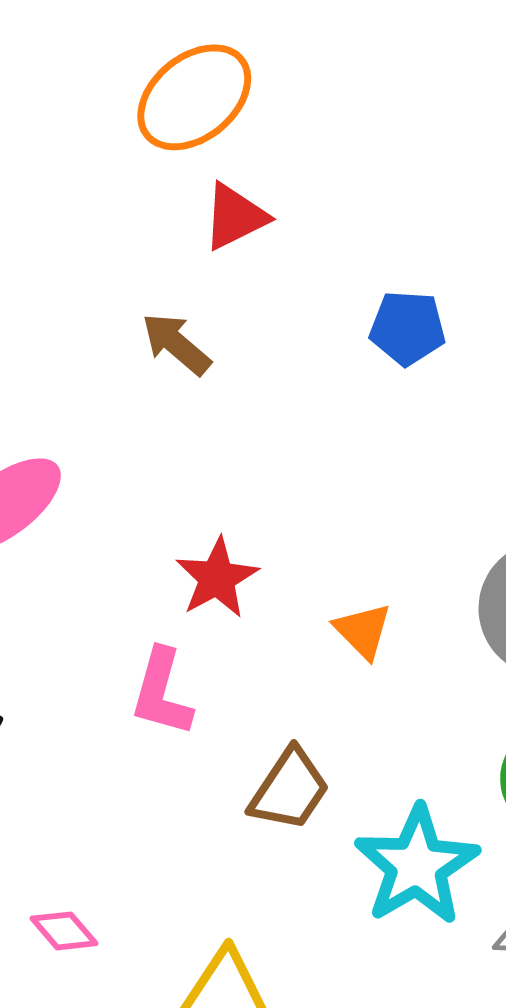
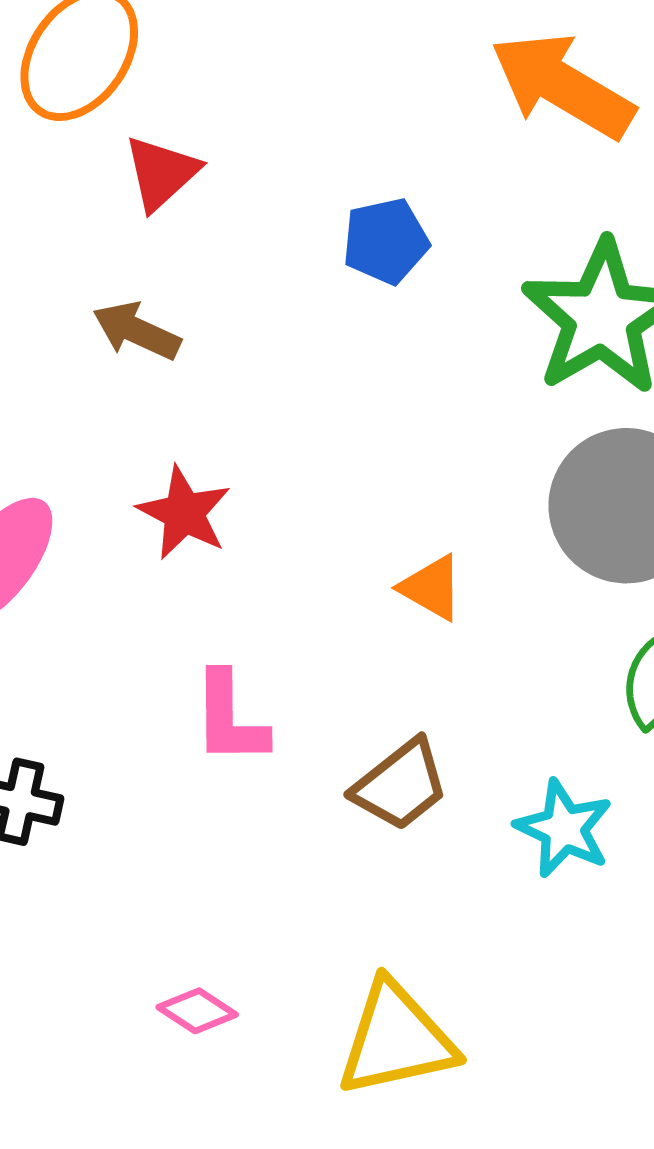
red star: (217, 578) -> (184, 513), moved
brown trapezoid: (289, 790) -> (400, 785), turned 34
cyan star: (417, 865) -> (564, 829), size x0.7

